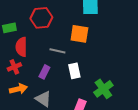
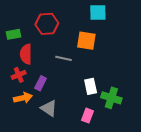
white rectangle: (74, 71) -> (91, 86), moved
purple rectangle: (44, 72) -> (41, 83), moved
green cross: (103, 89) -> (111, 98), turned -36

